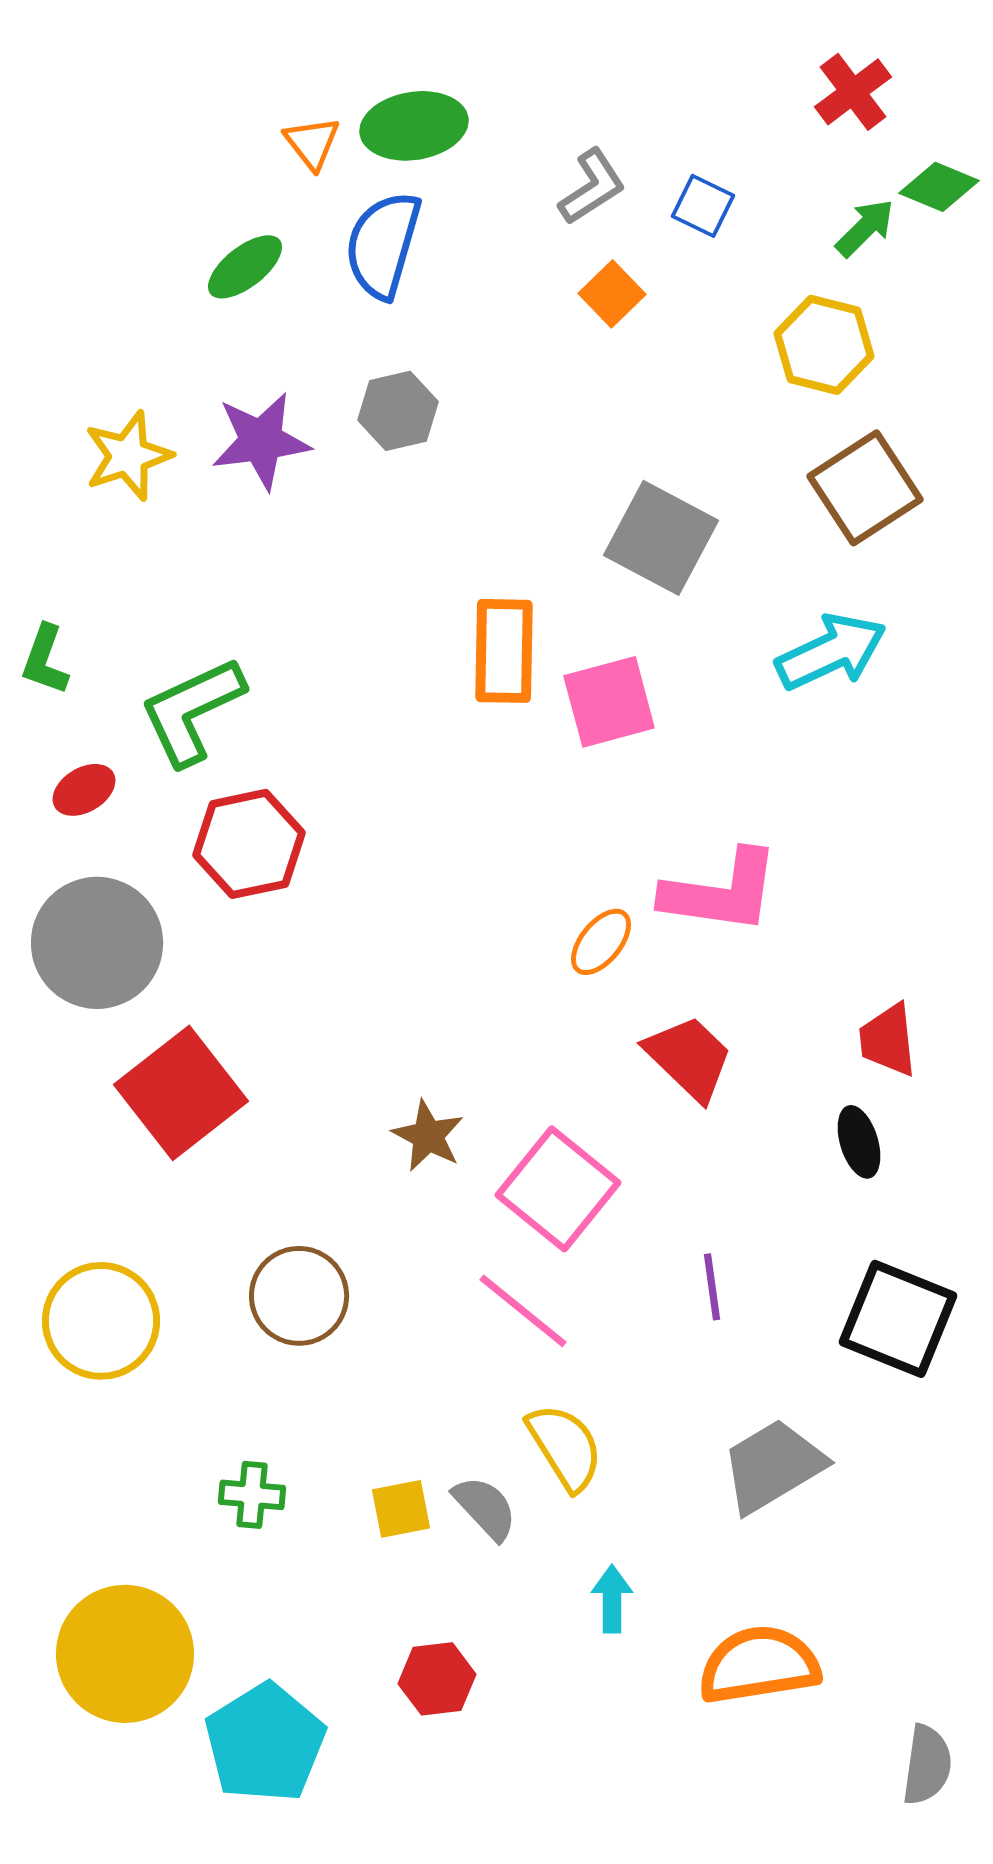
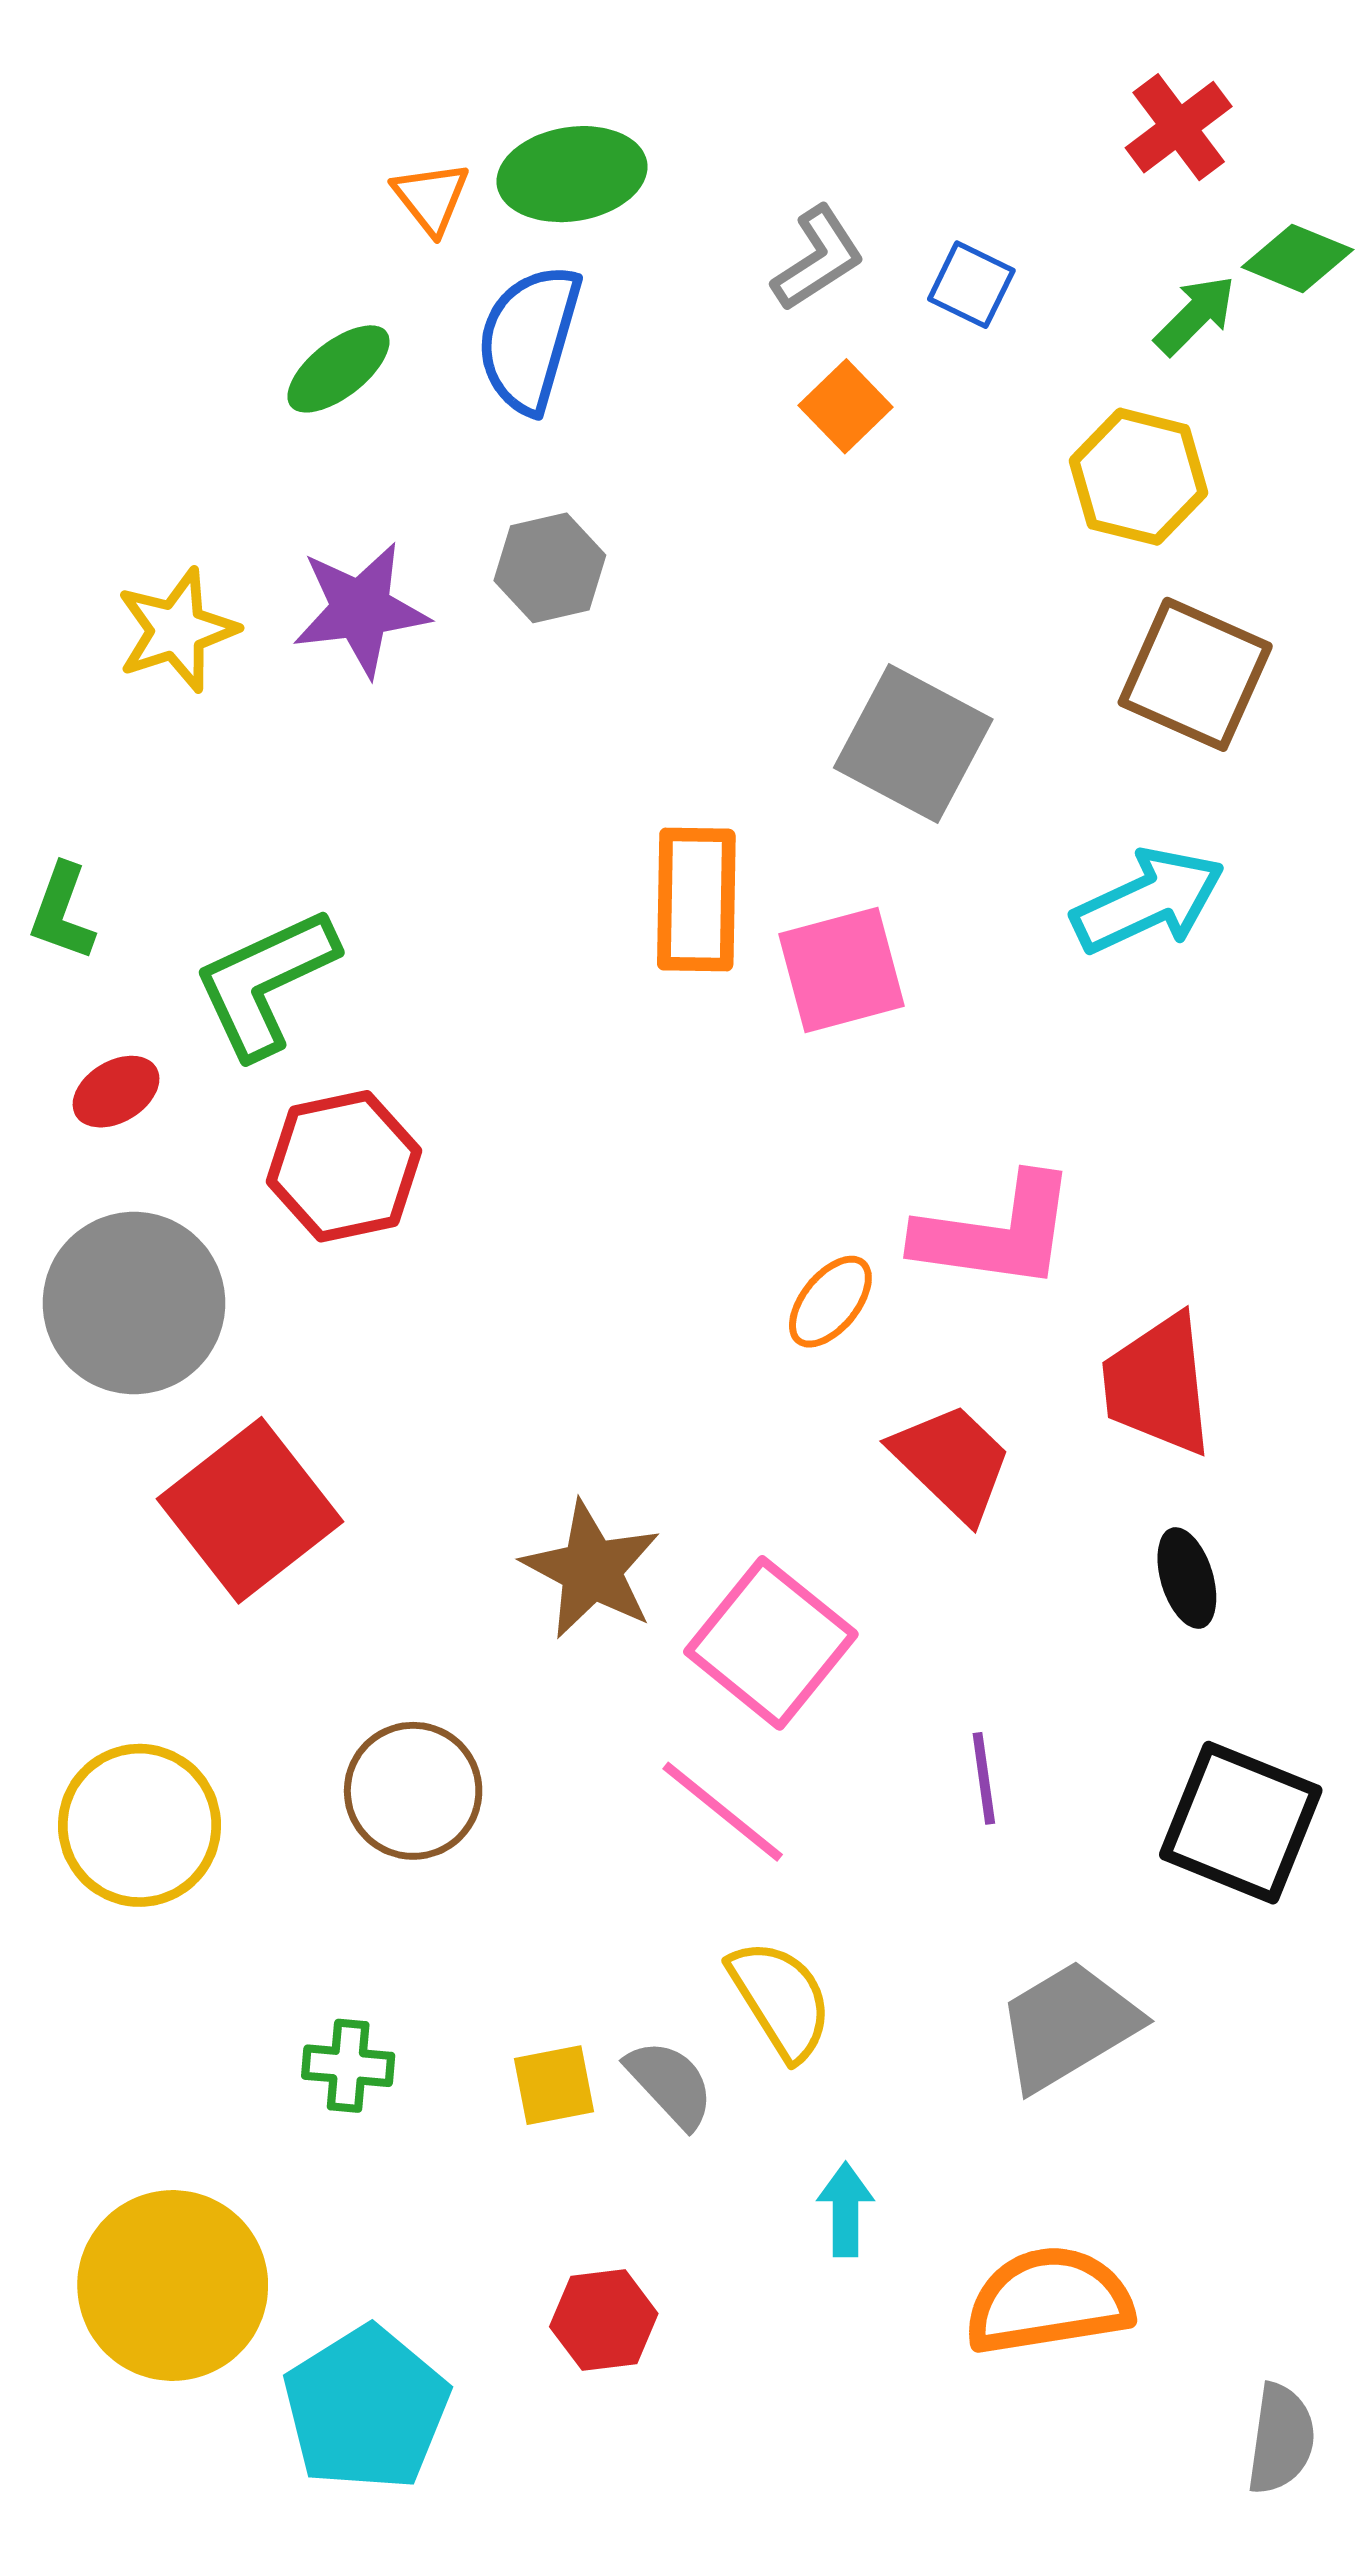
brown square: (865, 488) -> (1195, 674), turned -33
red trapezoid: (888, 1040) -> (1158, 1385), moved, size x1.4
brown star: (428, 1136) -> (591, 1570), size x1.4

